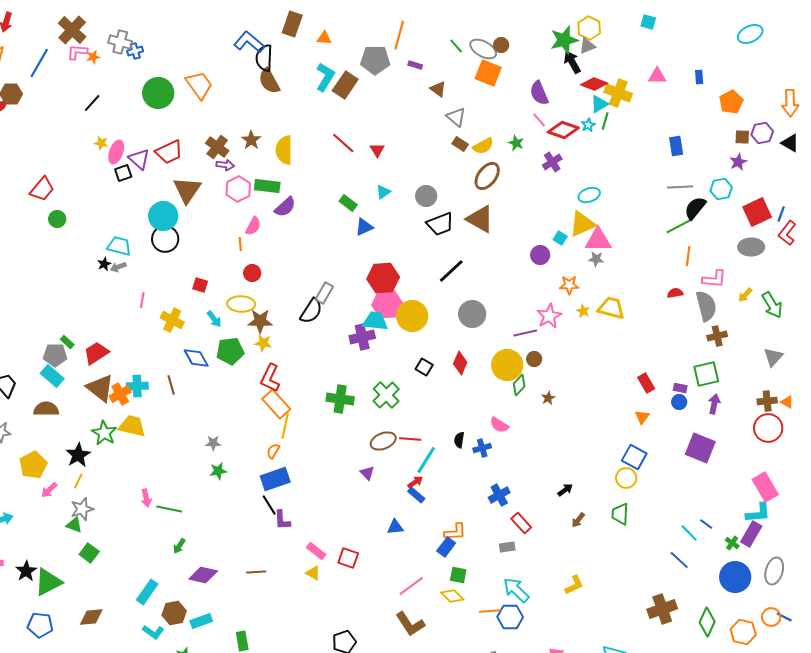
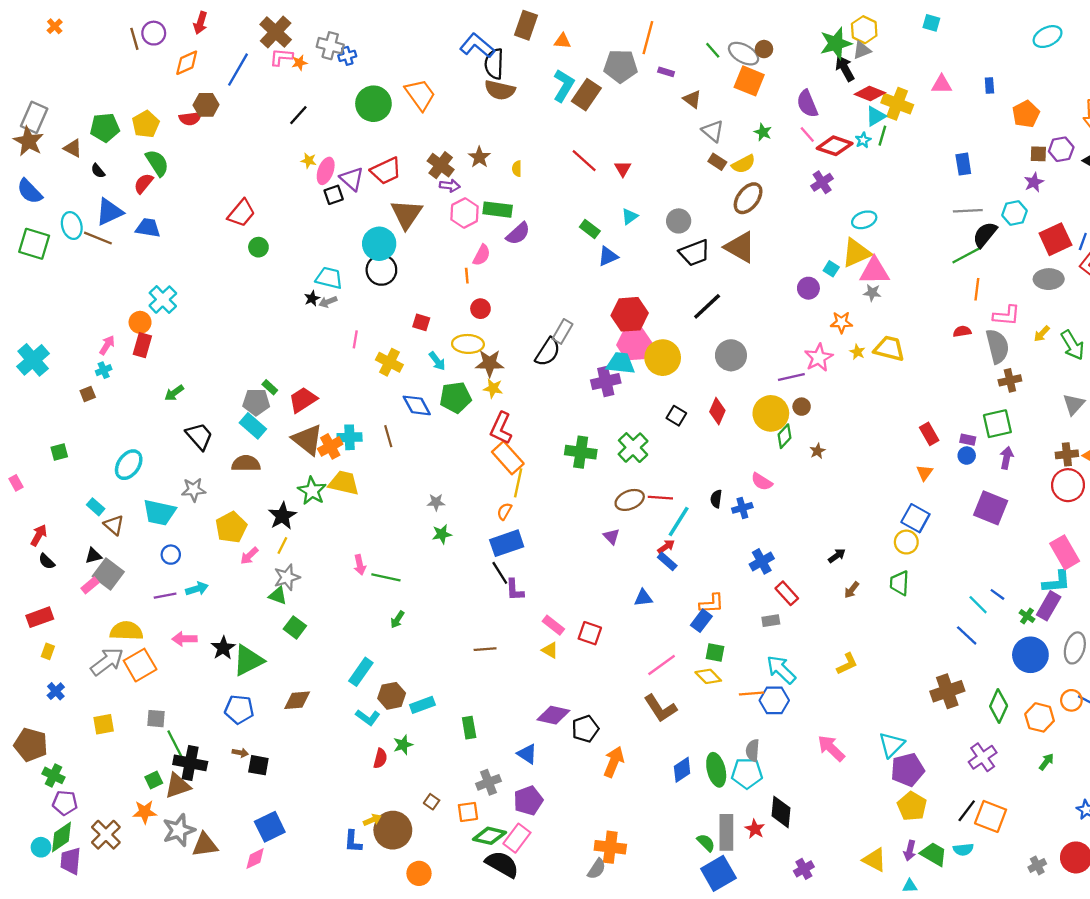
brown semicircle: (269, 81) -> (500, 90), turned -48
green star: (516, 143) -> (763, 132), moved
yellow semicircle: (284, 150) -> (517, 169), size x0.5
purple diamond: (203, 575) -> (553, 715), moved

